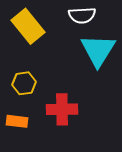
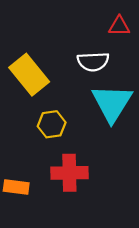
yellow hexagon: (24, 83) -> (52, 124), moved

